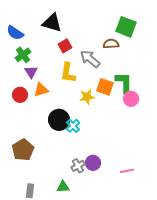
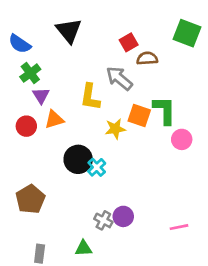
black triangle: (52, 23) -> (69, 31), turned 35
green square: (126, 27) -> (187, 33), moved
red square: (65, 46) -> (129, 42), moved
pink circle: (131, 99) -> (182, 139), moved
gray cross: (78, 166) -> (103, 220), turned -32
pink line: (127, 171) -> (179, 227), moved

